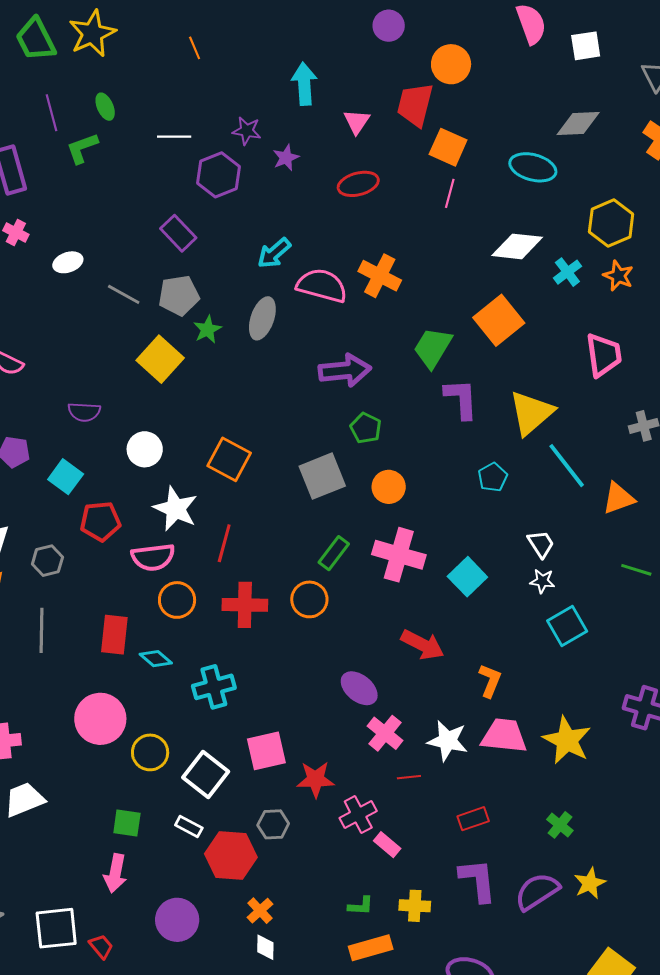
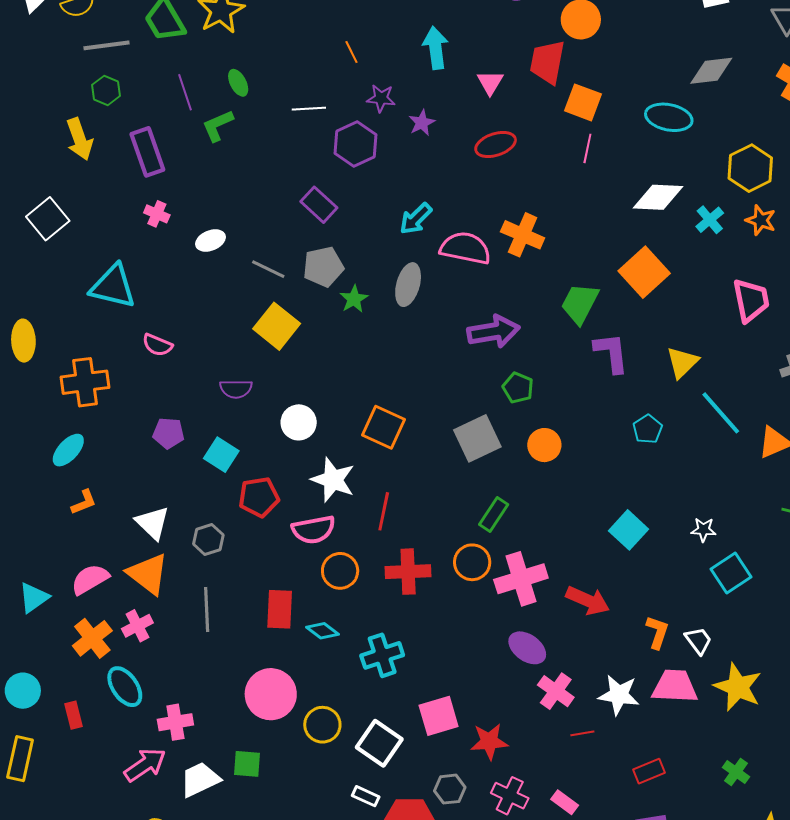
orange line: (195, 48) -> (351, 52), moved
yellow square: (160, 359) -> (277, 326), moved
yellow triangle: (531, 413) -> (682, 362), size x0.7
white trapezoid: (541, 544) -> (698, 641), moved
pink cross: (399, 555) -> (521, 579), moved, turned -30
pink cross: (358, 814) -> (510, 796), moved, turned -33
green square: (127, 823) -> (247, 764), moved

